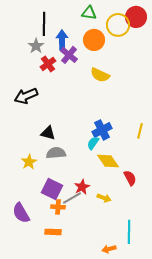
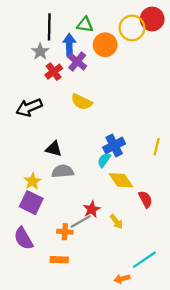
green triangle: (89, 13) -> (85, 25), moved
yellow semicircle: (100, 75) -> (82, 102), moved
purple square: (52, 189) -> (31, 203), moved
yellow arrow: (104, 198) -> (116, 222), turned 32
cyan line: (129, 232) -> (144, 260), turned 55

